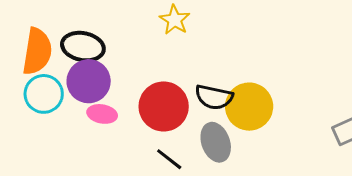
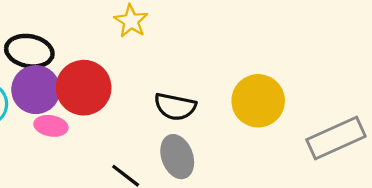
red circle: (164, 106) -> (84, 88), moved
yellow circle: (249, 107) -> (258, 101), moved

